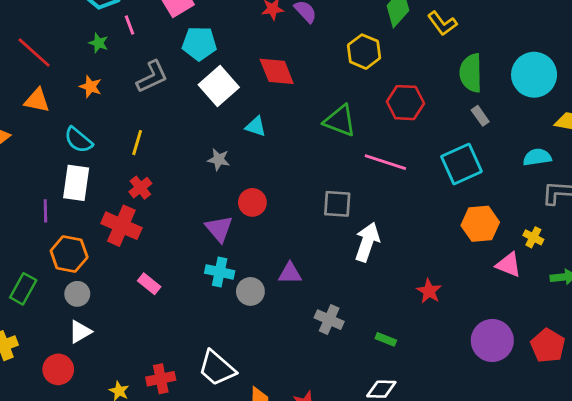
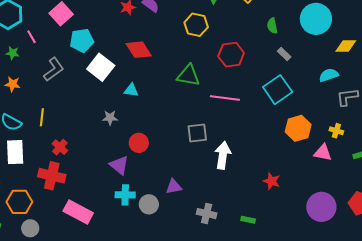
green semicircle: (471, 73) -> (272, 26), size x0.6
yellow line: (137, 143) -> (42, 117), moved
pink rectangle: (149, 284) -> (78, 212), size x1.8

